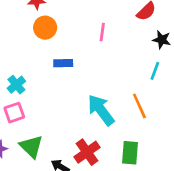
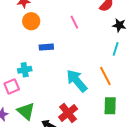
pink line: (102, 32) -> (74, 22), turned -32
cyan cross: (16, 85) -> (25, 70), moved, turned 32
green rectangle: (130, 153) -> (110, 106), moved

